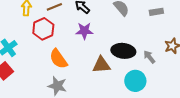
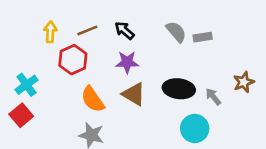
gray rectangle: (156, 12) -> (203, 37), moved
brown triangle: (101, 65) -> (134, 94), moved, turned 36

